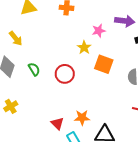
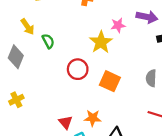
yellow star: (84, 47) -> (101, 42), size x1.5
orange square: (104, 64) -> (110, 81), moved
green semicircle: (34, 69) -> (48, 41), moved

